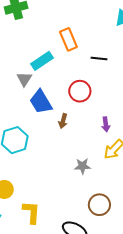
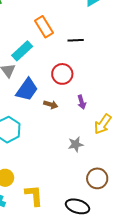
blue trapezoid: (41, 102) -> (27, 90), turned -105
brown arrow: (63, 121) -> (51, 105), turned -80
purple arrow: (106, 124) -> (82, 102), moved

